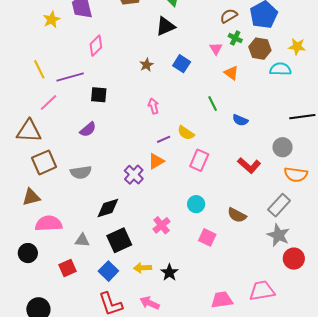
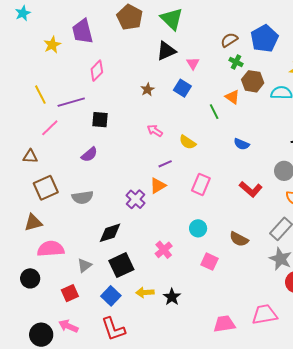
pink triangle: (216, 49) -> (193, 63), moved
brown hexagon: (260, 49) -> (253, 81), moved
green line: (213, 104) -> (214, 112), moved
pink arrow: (153, 106) -> (155, 131), turned -42
brown triangle: (29, 131) -> (30, 156), size x0.6
yellow semicircle: (186, 133) -> (188, 142), moved
gray triangle: (82, 240) -> (84, 265), turned -42
pink arrow: (150, 303) -> (68, 326), moved

